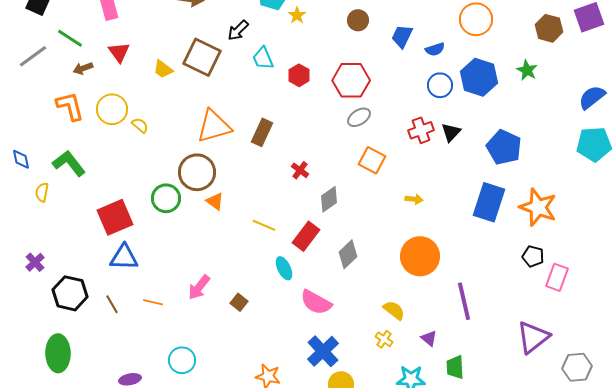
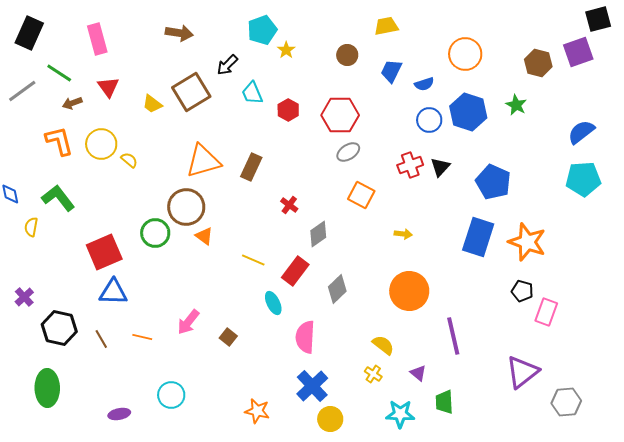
brown square: (202, 57) -> (191, 92), turned 33
pink semicircle: (316, 302) -> (305, 337), turned 64

